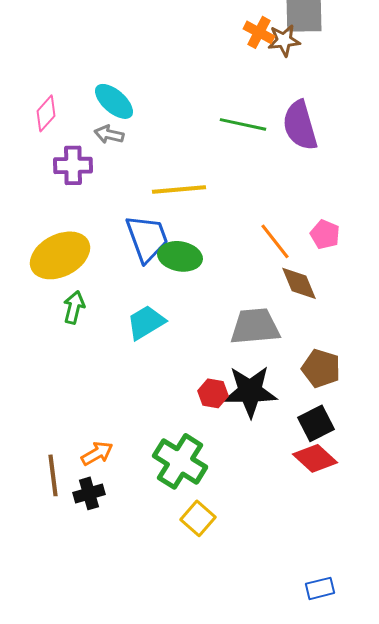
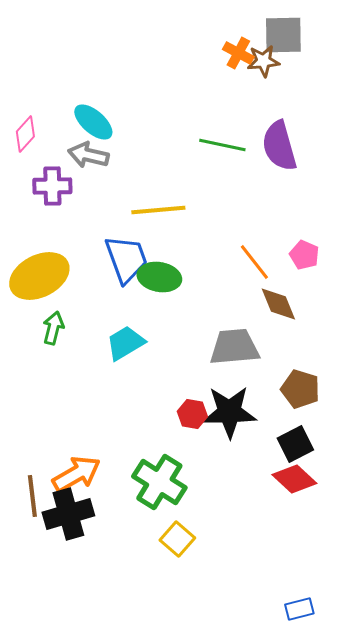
gray arrow: (109, 134) -> (88, 155), size x1.4
orange arrow: (97, 453) -> (76, 474), size x1.5
black cross: (89, 493) -> (68, 514), size x1.6

